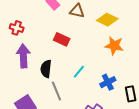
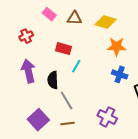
red cross: (17, 28) -> (26, 36), moved, turned -32
cyan line: (79, 72) -> (76, 66), moved
blue cross: (108, 82) -> (120, 74), moved, turned -35

